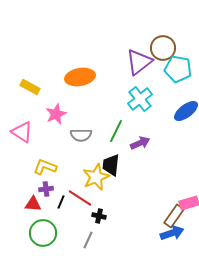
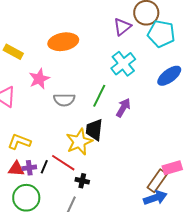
purple triangle: (139, 62) -> (122, 27), size x0.7
purple arrow: (140, 143) -> (123, 108), turned -36
yellow L-shape: (45, 167) -> (19, 142), moved
purple cross: (46, 189) -> (29, 168), moved

